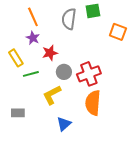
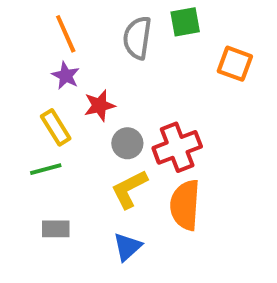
yellow rectangle: (16, 58) -> (56, 127), moved
green line: (31, 74) -> (46, 169), moved
yellow L-shape: (52, 95) -> (129, 189), moved
gray rectangle: (18, 113) -> (56, 229), moved

